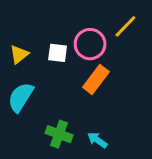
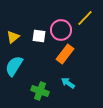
cyan arrow: (97, 140) -> (68, 83), moved

